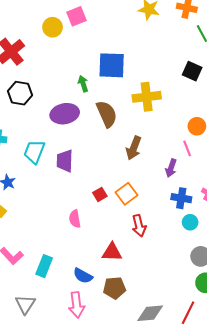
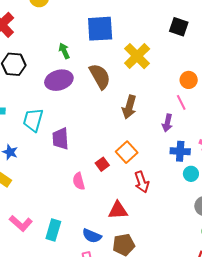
green arrow: (83, 84) -> (64, 51), moved
yellow cross: (147, 97) -> (137, 56), turned -32
purple trapezoid: (65, 161) -> (60, 139), moved
red square: (100, 194) -> (102, 164), moved

